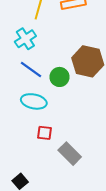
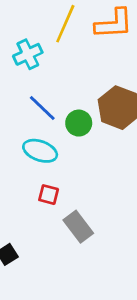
cyan cross: (25, 39) -> (28, 54), moved

